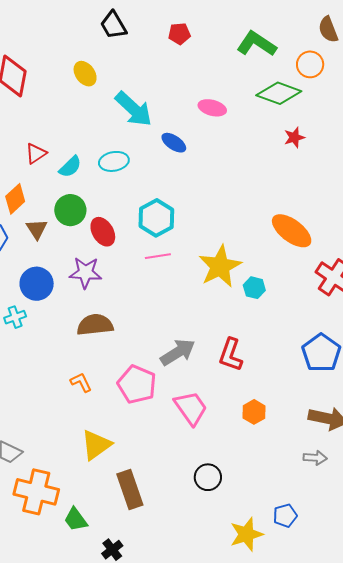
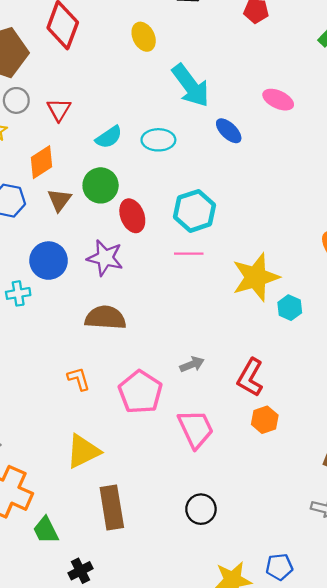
red triangle: (36, 153) -> (59, 110), moved, turned -35
gray arrow: (178, 352) -> (192, 364), size x0.6
orange hexagon: (254, 412) -> (265, 420), moved

